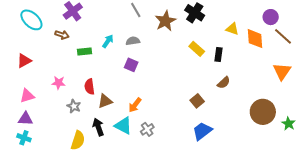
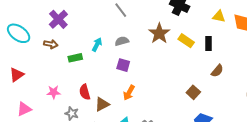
brown star: (165, 21) -> (159, 33), moved
orange arrow: (135, 105) -> (129, 93), moved

